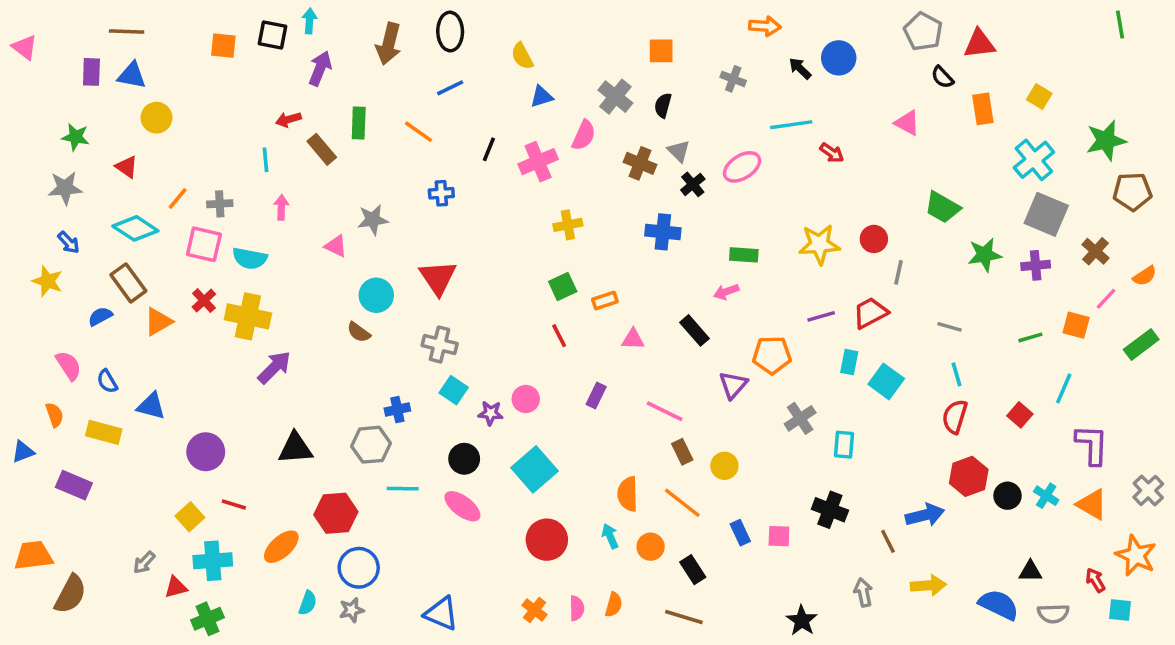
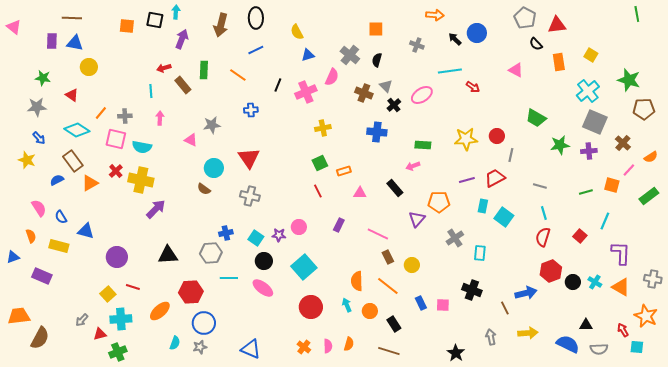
green star: (1106, 141) -> (629, 80), turned 30
cyan square: (454, 390) -> (256, 238), moved
gray cross: (1148, 490) -> (653, 279), turned -36

